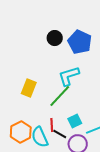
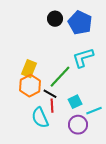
cyan L-shape: (69, 76) -> (83, 58), moved
orange hexagon: (21, 132) -> (30, 86), moved
black line: (60, 134) -> (50, 94), moved

